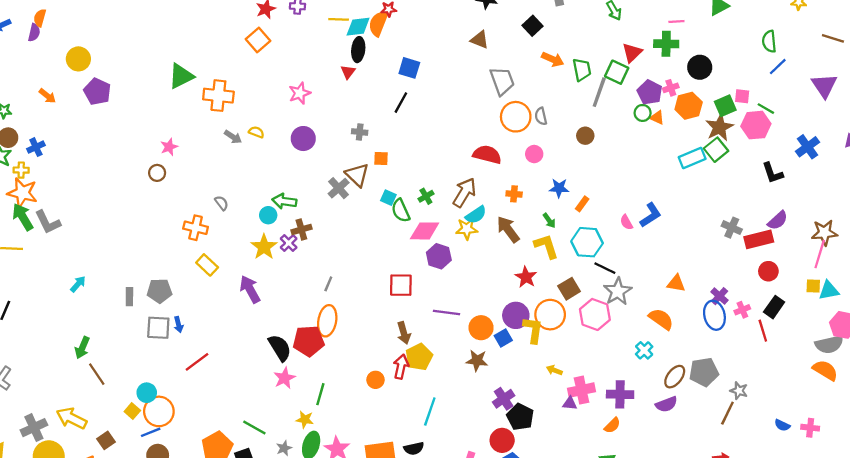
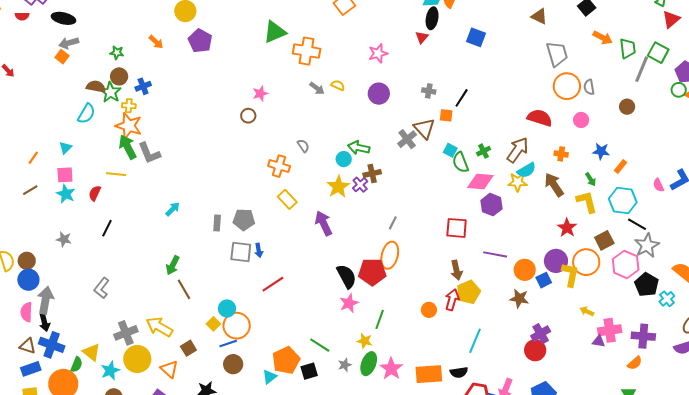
red triangle: (632, 53) -> (671, 19), moved
black line: (401, 103) -> (462, 98), moved
black pentagon: (520, 417) -> (647, 285), moved
red circle: (502, 440) -> (535, 350), moved

